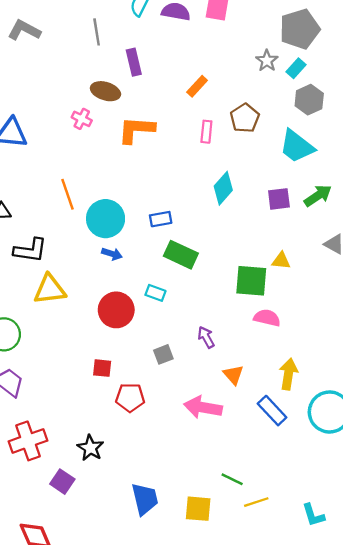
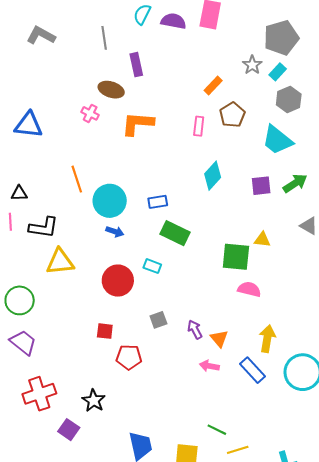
orange rectangle: (197, 86) -> (213, 86), moved
purple arrow: (206, 337) -> (195, 329), moved
pink arrow: (203, 407) -> (209, 366), moved, size x0.6

